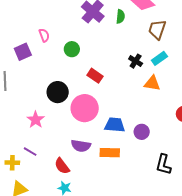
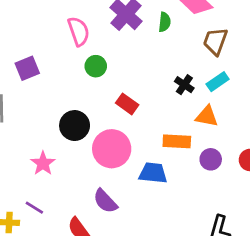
pink semicircle: (44, 35) -> (79, 31), moved, size x1.5
purple circle: (142, 132) -> (211, 159), moved
purple semicircle: (81, 146) -> (105, 201), turned 36
orange rectangle: (110, 153) -> (177, 141), moved

